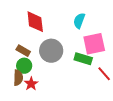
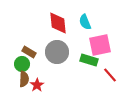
cyan semicircle: (79, 21) -> (85, 22), turned -42
red diamond: (35, 22) -> (58, 23), moved
green circle: (24, 66) -> (22, 64), moved

